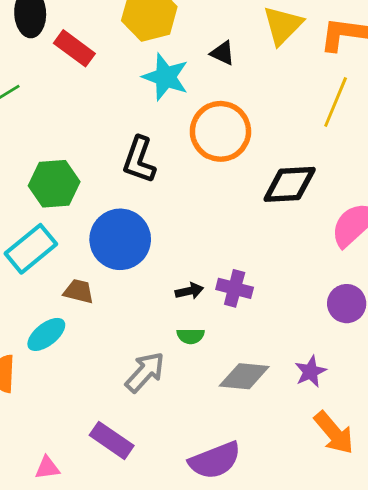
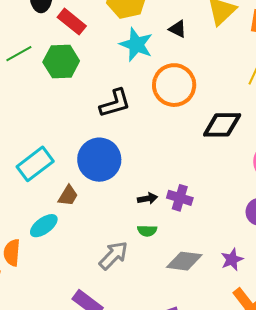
black L-shape: (139, 160) -> (115, 103), turned -128
green hexagon: (54, 184) -> (61, 62), moved
brown trapezoid: (79, 291) -> (68, 196), turned 105

